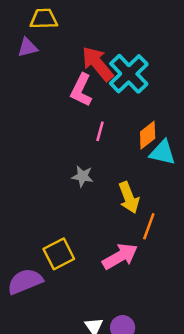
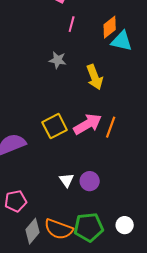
orange line: (149, 226) -> (111, 127), moved
yellow square: (59, 254) -> (55, 126), moved

